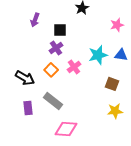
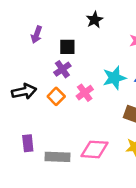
black arrow: (25, 78) -> (24, 91), moved, turned -42
gray rectangle: (53, 101) -> (57, 157), moved, turned -36
pink diamond: (66, 129) -> (95, 149), moved

